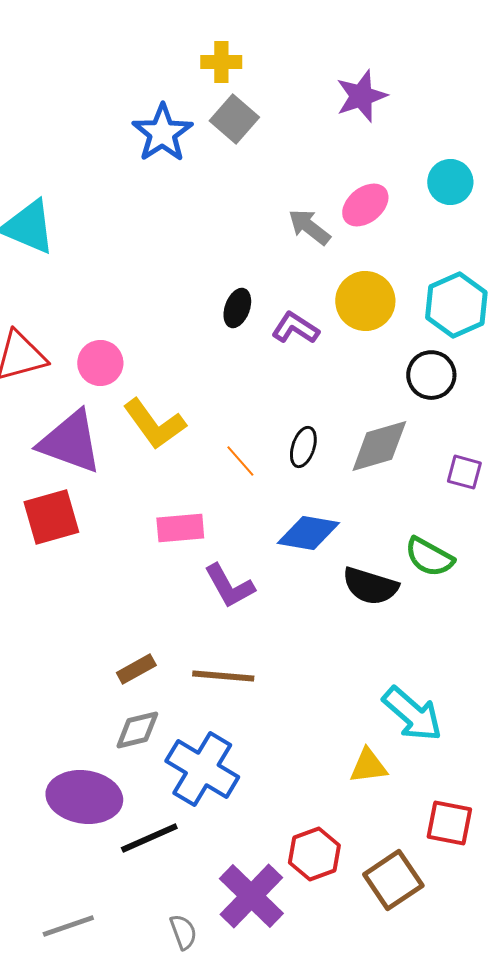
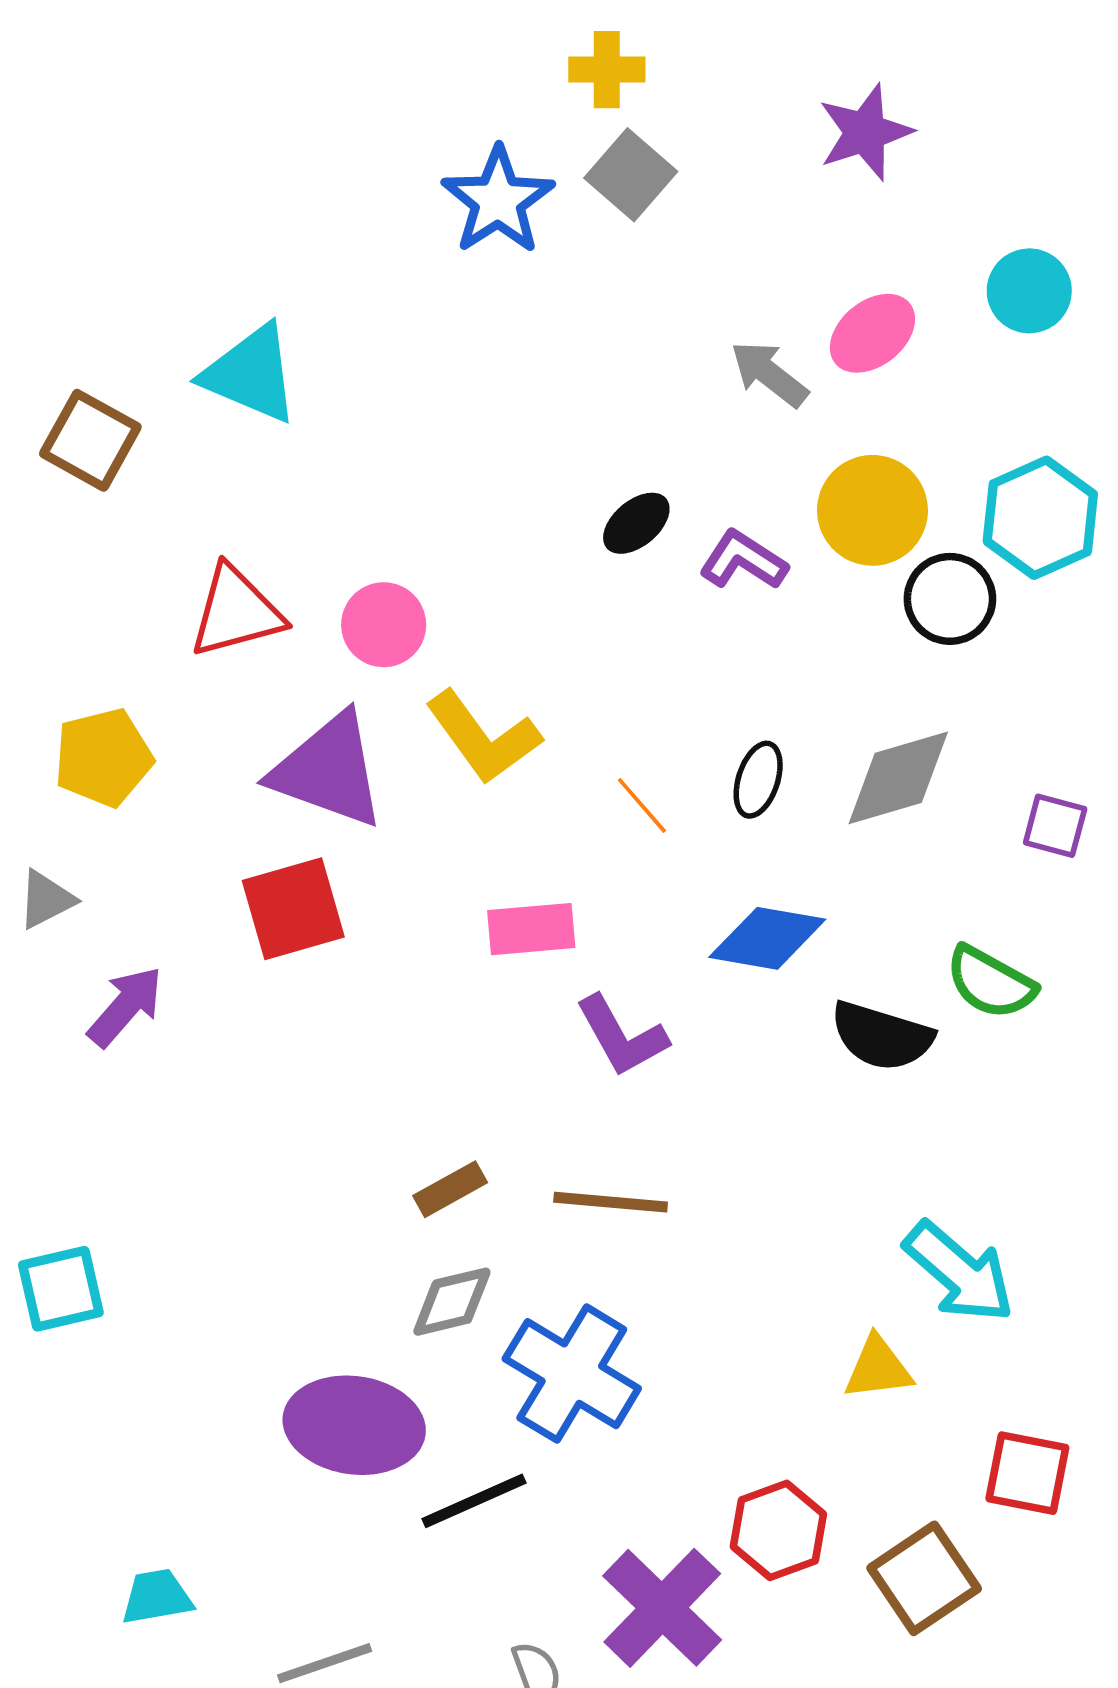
black ellipse: (237, 308) -> (636, 523), turned 30
black circle: (431, 375) -> (950, 599), moved

